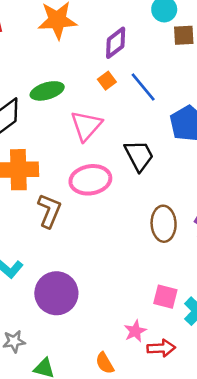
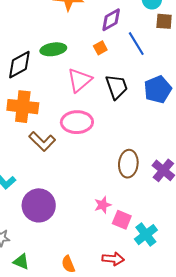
blue line: (143, 87) -> (136, 44), moved
black trapezoid: (139, 156) -> (117, 87), moved
brown L-shape: (49, 211) -> (42, 141), turned 104
pink star: (135, 331) -> (103, 205), moved

